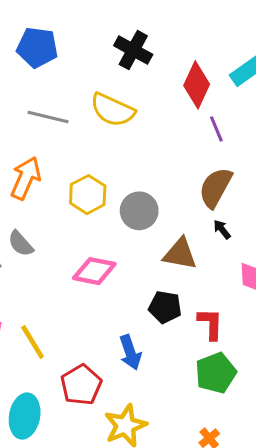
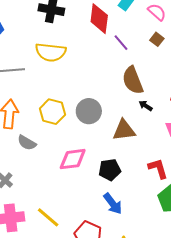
brown semicircle: (215, 188) -> (133, 80), turned -32
gray semicircle: (21, 244) -> (27, 143), moved
black pentagon: (165, 307) -> (110, 170), moved

